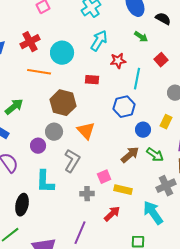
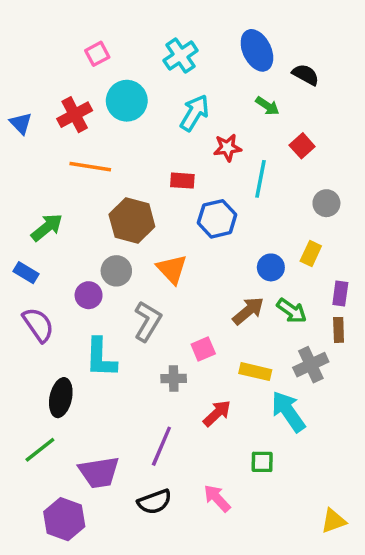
cyan circle: (62, 53) -> (127, 101), moved
blue hexagon: (124, 107) -> (217, 219), moved
yellow rectangle: (123, 190) -> (255, 372), moved

